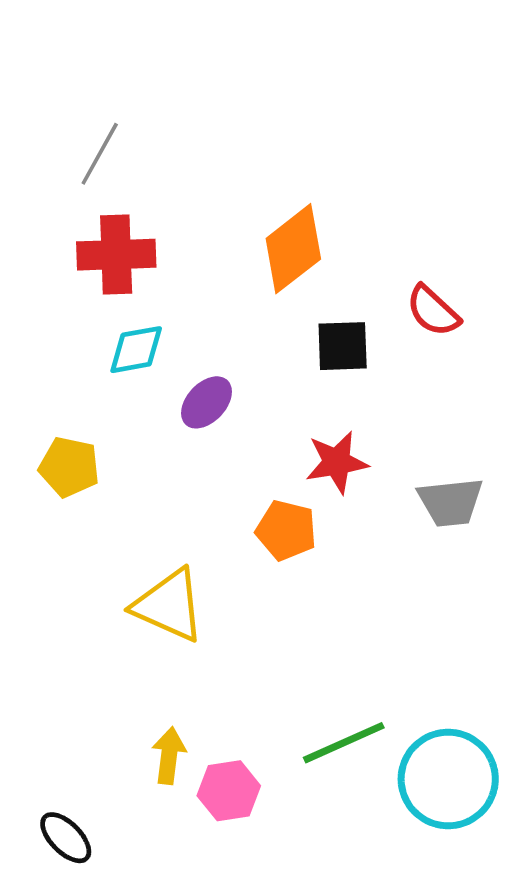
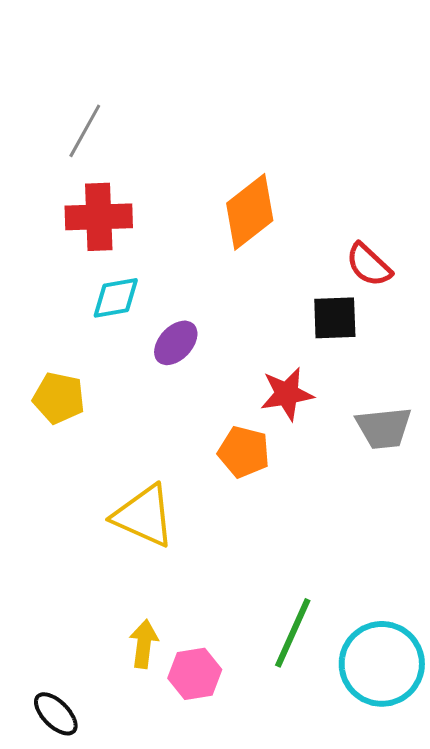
black square: (343, 346) -> (335, 318), moved
green line: (344, 743) -> (293, 633), turned -42

